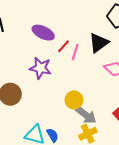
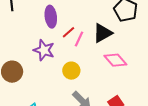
purple ellipse: (43, 33) -> (51, 17), turned 50
yellow circle: (74, 100) -> (71, 71), moved

